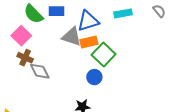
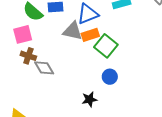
pink square: (21, 36) -> (23, 34), turned 36
blue circle: (94, 77) -> (110, 77), moved

